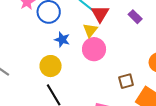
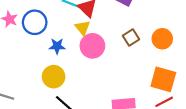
brown square: (126, 81) -> (131, 38), moved

